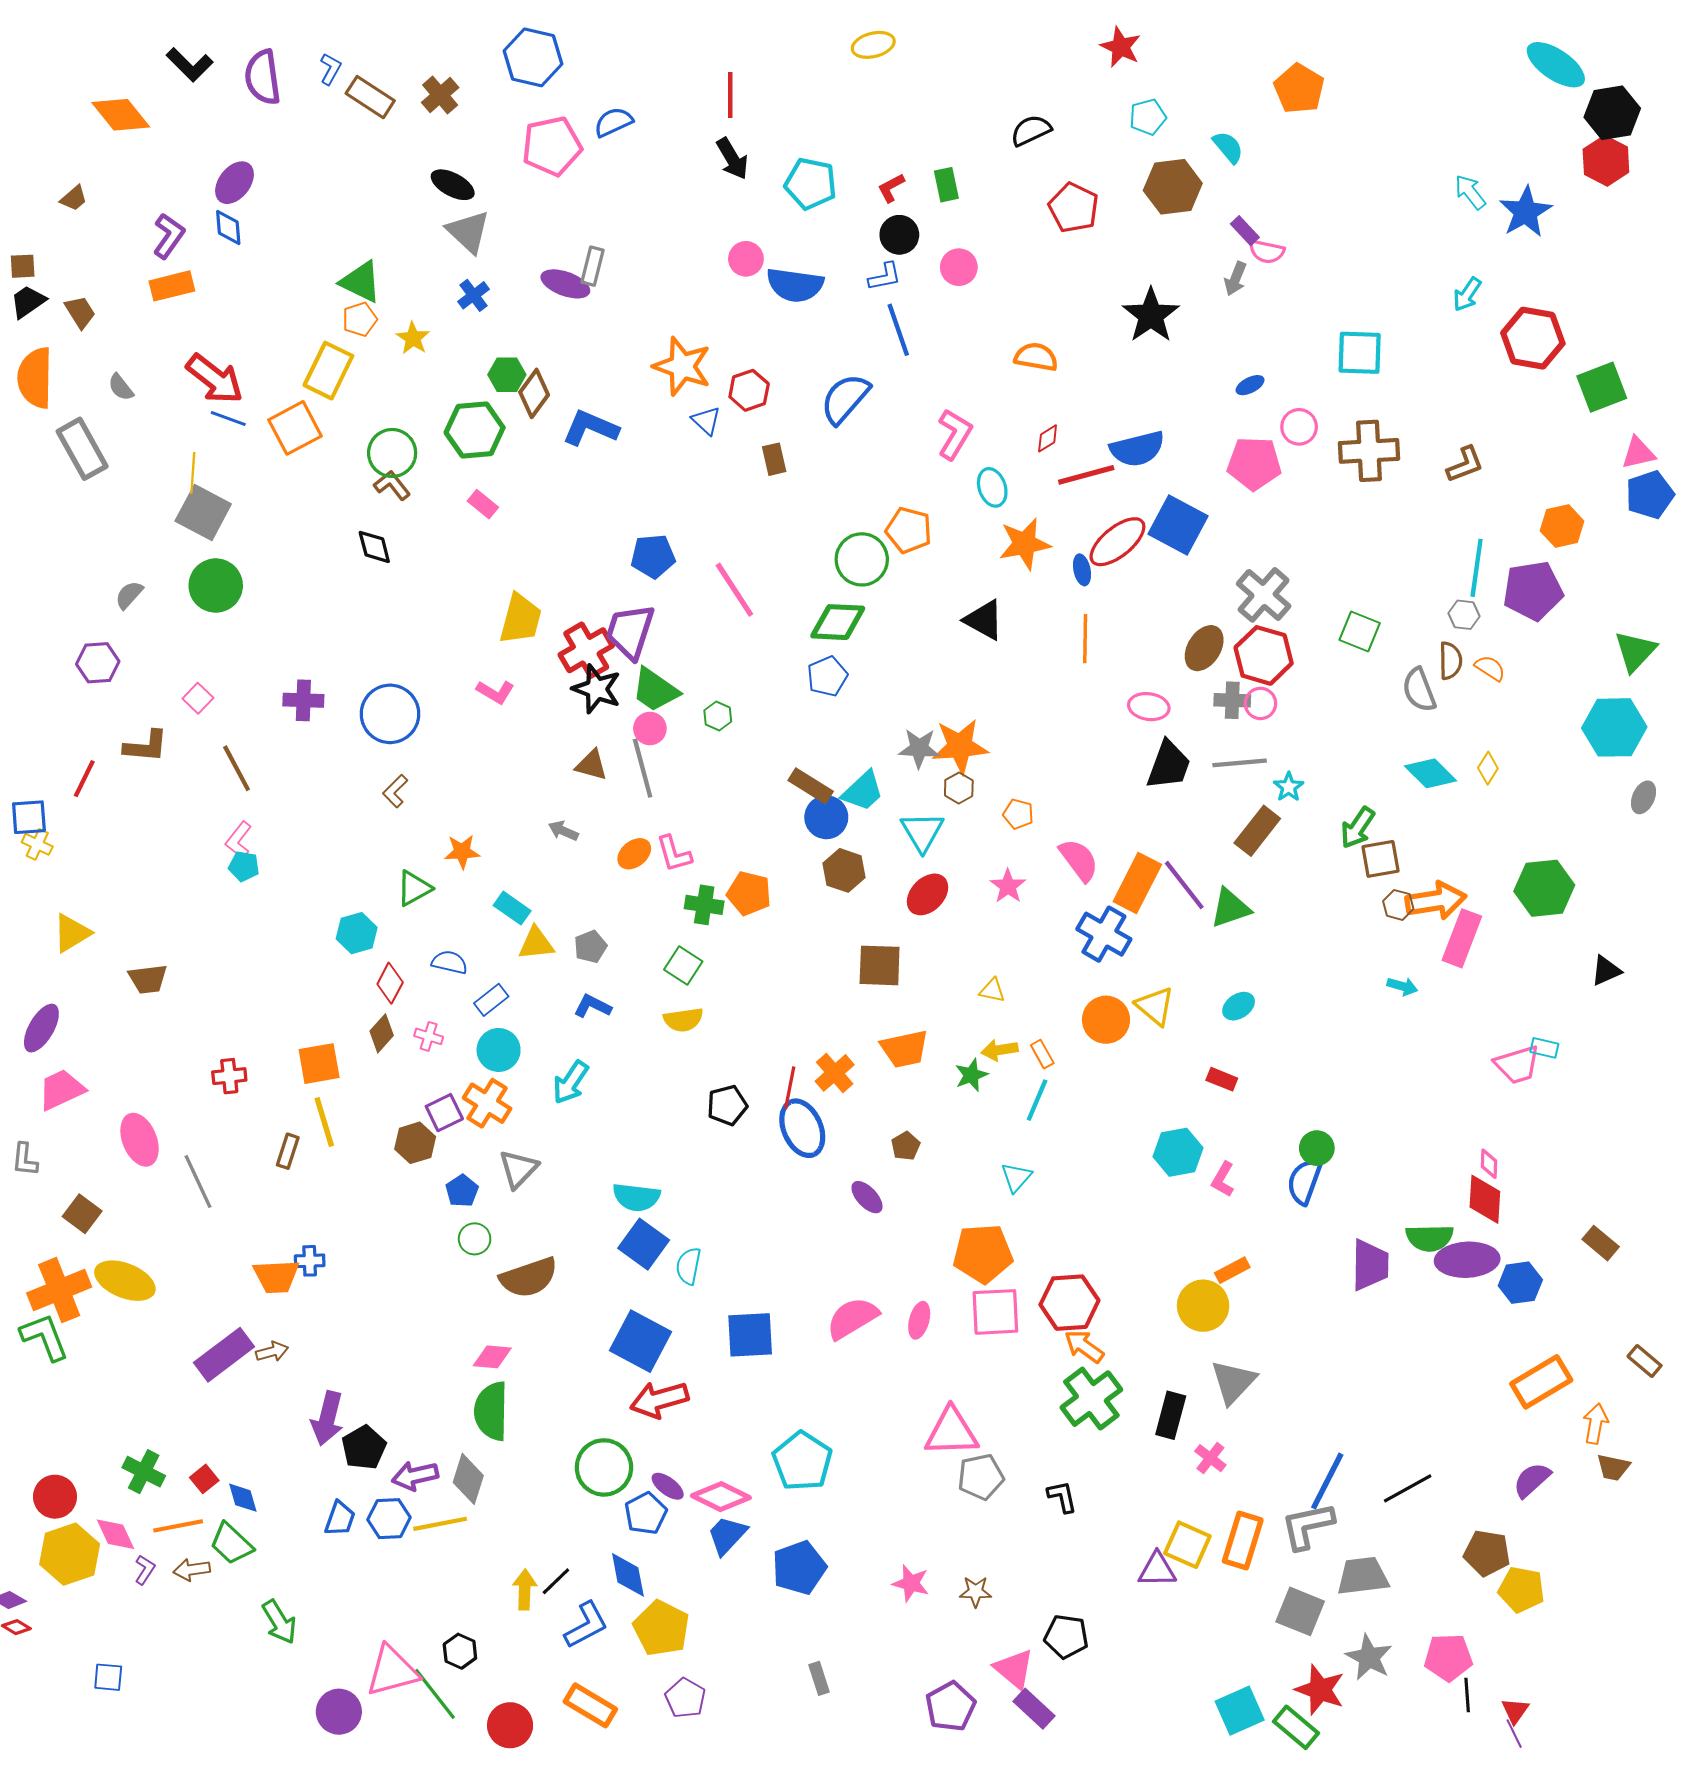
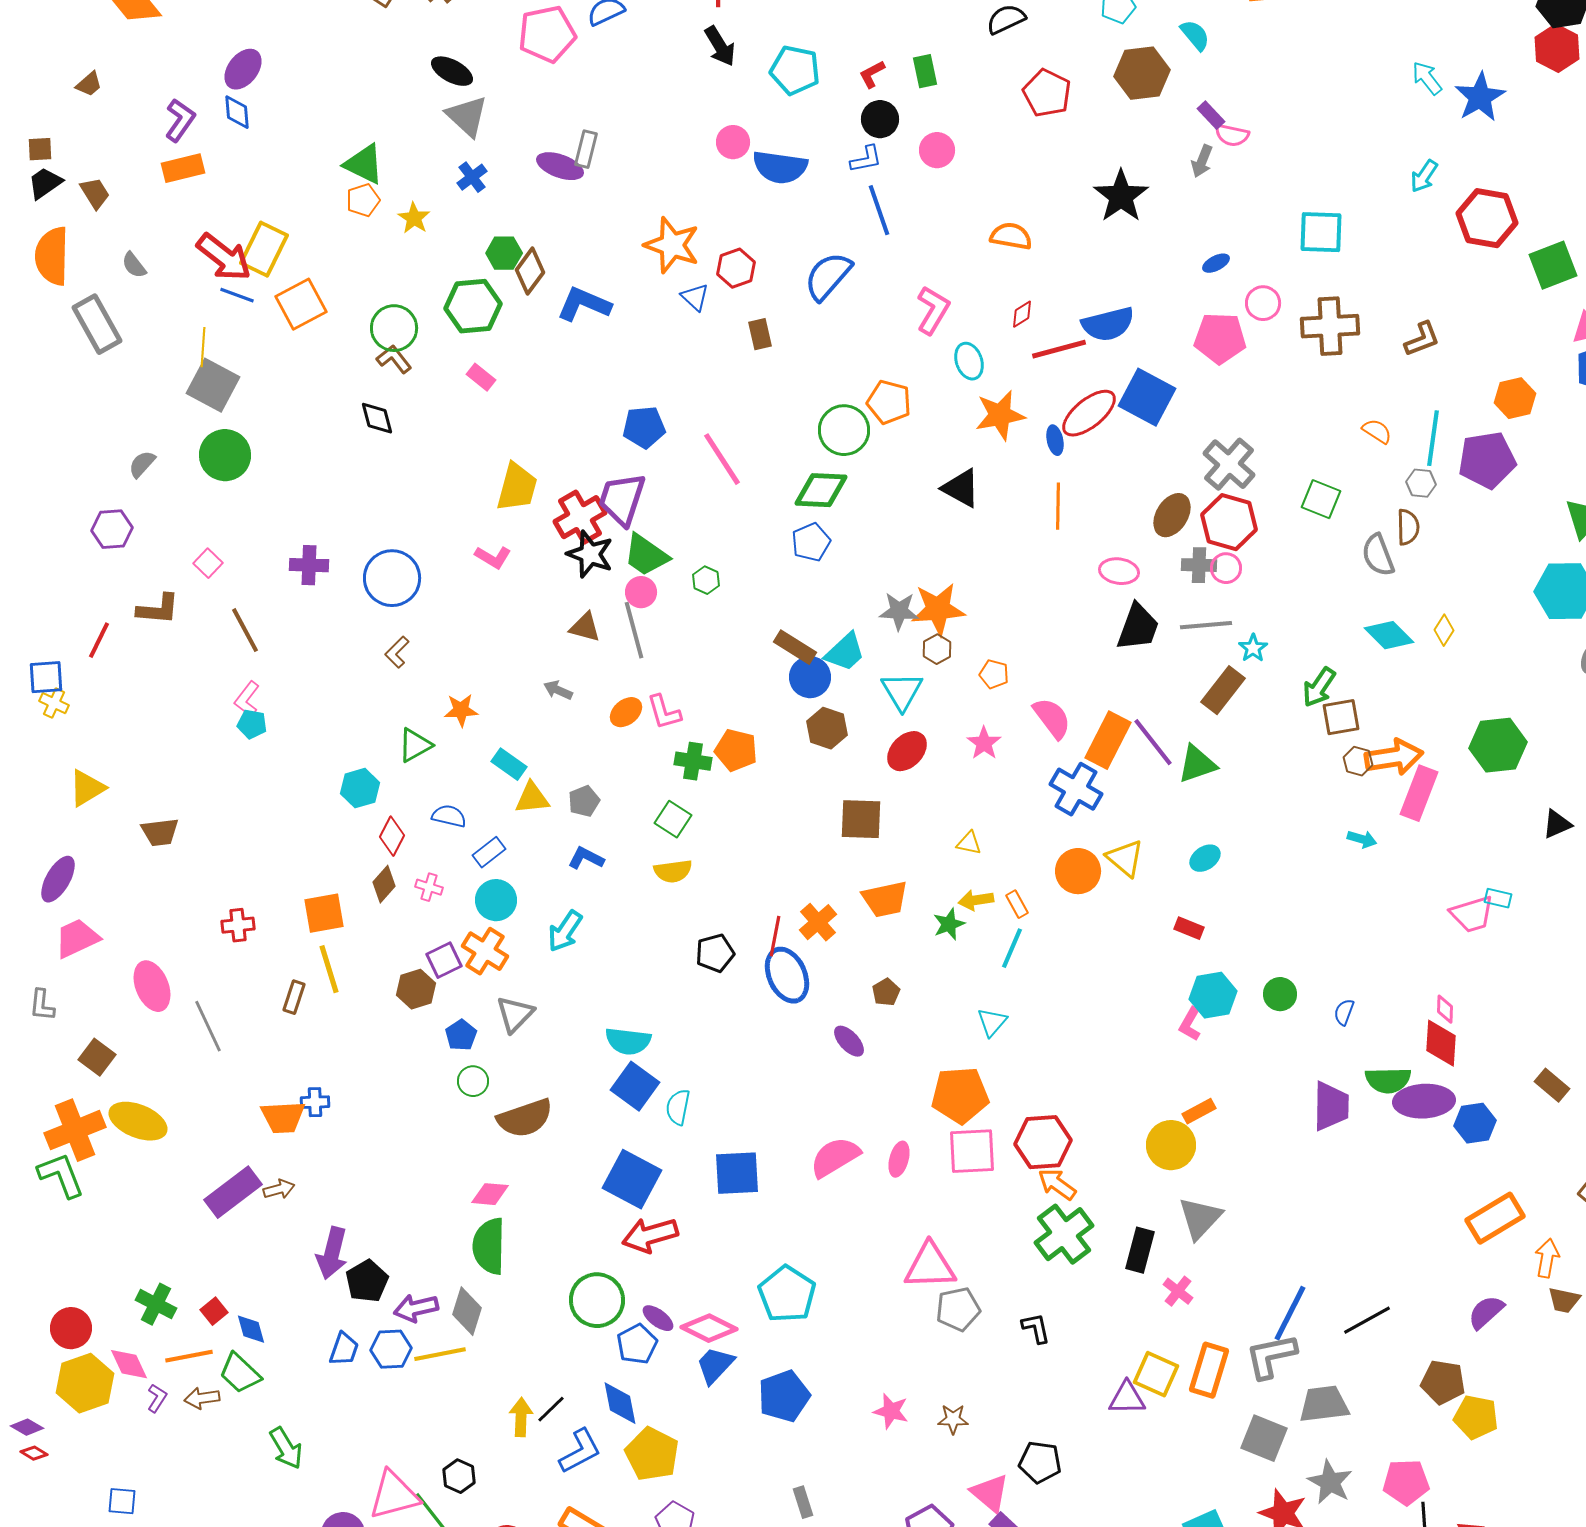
yellow rectangle: (328, 371) -> (264, 249), moved
orange semicircle: (1490, 668) -> (1377, 431), moved
cyan hexagon: (1178, 1152) -> (1213, 995), moved
blue semicircle: (1304, 1181) -> (1344, 1012), moved, size x0.6

